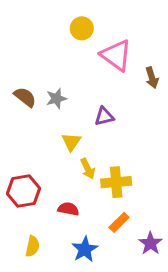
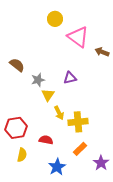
brown arrow: (152, 78) -> (102, 52), turned 128
gray star: (56, 99) -> (38, 80), moved
yellow semicircle: (33, 246) -> (22, 155), moved

